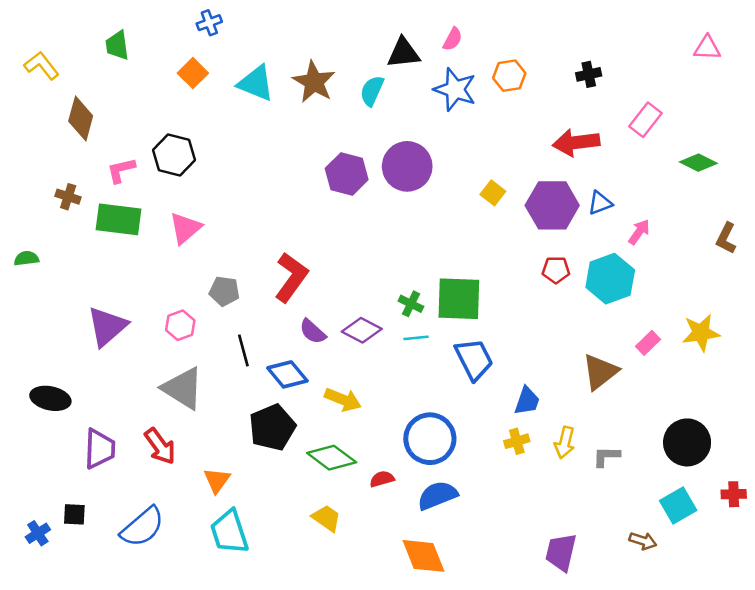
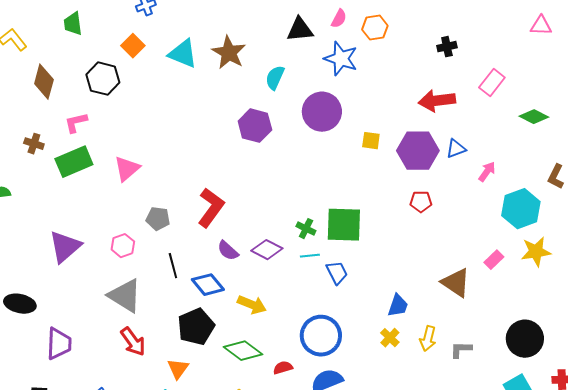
orange hexagon: (509, 76) -> (375, 28), moved
cyan semicircle: (372, 91) -> (275, 78), moved
black hexagon: (174, 155) -> (103, 79), moved
purple circle: (407, 166) -> (322, 112), moved
yellow square: (493, 193) -> (371, 141), turned -30
green rectangle: (118, 219) -> (74, 162), turned -30
cyan hexagon: (610, 279) -> (521, 209), moved
blue trapezoid: (474, 359) -> (337, 273), moved, size x0.7
brown triangle: (600, 372) -> (456, 283), turned -48
yellow cross: (517, 441) -> (390, 338), turned -30
red arrow: (160, 446) -> (133, 342), moved
orange triangle: (217, 480) -> (178, 369), moved

